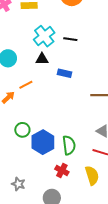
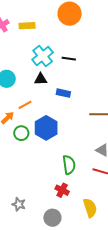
green circle: (22, 130) -> (21, 133), moved
blue hexagon: (43, 142) -> (46, 128), moved
yellow semicircle: (92, 175) -> (90, 208), moved

